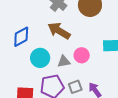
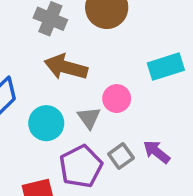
gray triangle: (64, 61) -> (89, 118), turned -40

